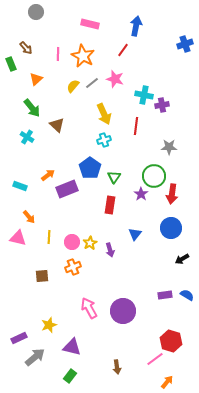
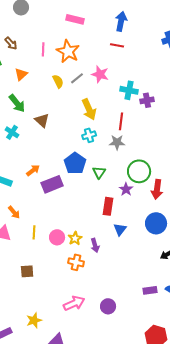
red line: (123, 50) -> (117, 45), moved, turned 64
yellow semicircle: (73, 86) -> (58, 81), turned 112
gray star: (169, 147) -> (117, 142), moved
red rectangle: (110, 205) -> (108, 206), moved
orange cross: (73, 267) -> (76, 262), moved, turned 35
pink arrow: (89, 308) -> (74, 303), turned 95
purple circle: (123, 311) -> (108, 306), size x0.6

